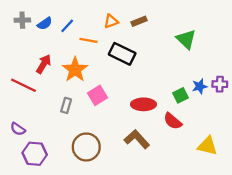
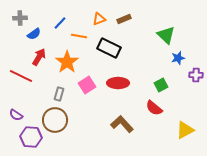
blue semicircle: (45, 24) -> (34, 34), moved
blue star: (200, 86) -> (178, 58), moved
red ellipse: (143, 104) -> (118, 83), moved
yellow triangle: (207, 146) -> (185, 130), turned -42
brown circle: (86, 147) -> (55, 120), moved

